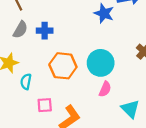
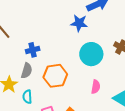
gray semicircle: (20, 30) -> (27, 71), moved
cyan circle: (101, 63) -> (91, 54), moved

